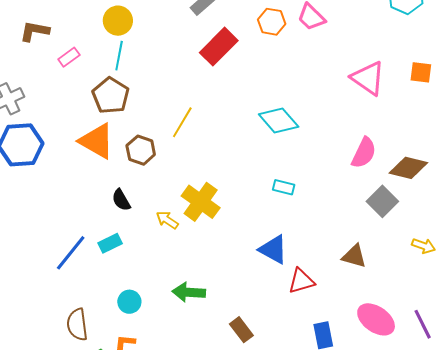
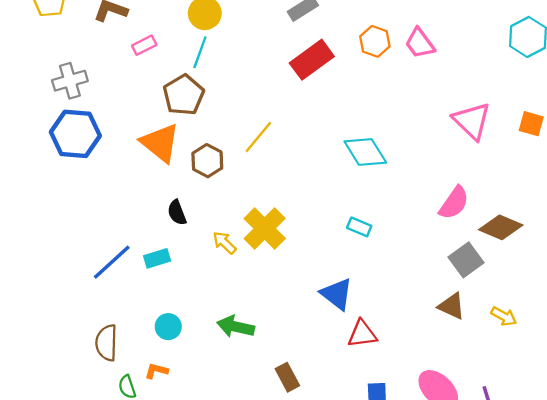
brown triangle: (354, 256) -> (452, 306), moved

